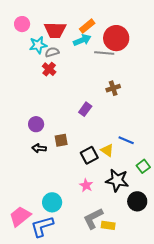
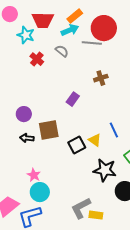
cyan star: (38, 45) -> (26, 35), turned 30
gray semicircle: (52, 52) -> (62, 51), moved, turned 56
brown square: (61, 140) -> (49, 130), size x1.5
blue line: (126, 140) -> (114, 130), turned 42
pink star: (86, 185) -> (34, 175), moved

